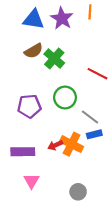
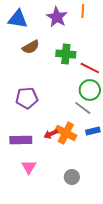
blue triangle: (34, 19) -> (18, 19), moved
green cross: (54, 58) -> (66, 54), moved, turned -36
green circle: (65, 97) -> (90, 90), moved
blue rectangle: (94, 134) -> (93, 131), moved

